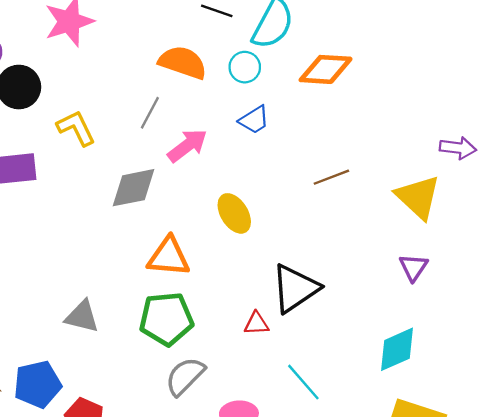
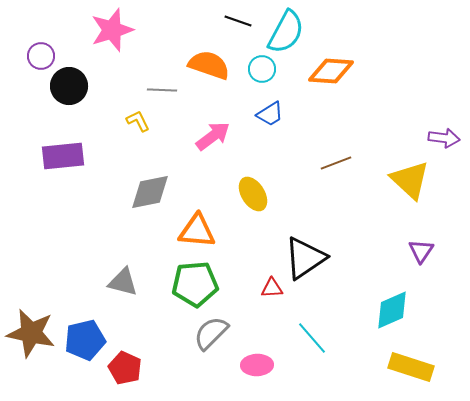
gray line: (150, 113) -> (162, 90), moved, turned 64
yellow L-shape: (76, 128) -> (138, 121), moved, size x0.7
gray diamond: (134, 188) -> (150, 192), moved
purple triangle: (413, 267) -> (421, 251), moved

